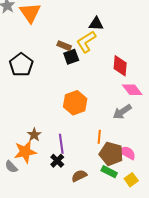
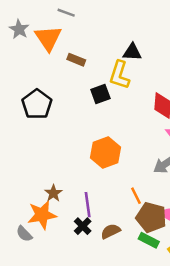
yellow L-shape: (86, 42) -> (119, 75), turned -40
brown rectangle: (64, 46) -> (76, 60), moved
orange line: (99, 137) -> (136, 196), turned -32
brown semicircle: (79, 176) -> (111, 231), moved

